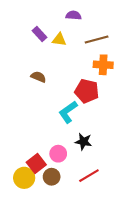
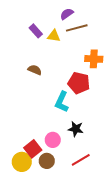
purple semicircle: (74, 15) -> (67, 14), turned -40
brown line: (97, 40) -> (77, 28), moved
cyan L-shape: (68, 112) -> (62, 102), turned -30

